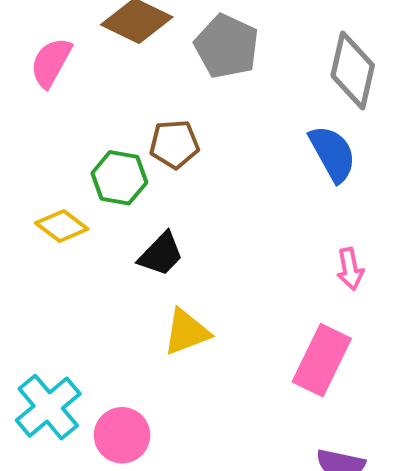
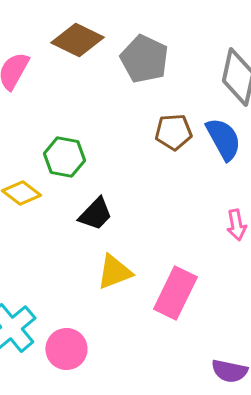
brown pentagon: (174, 144) -> (173, 132), moved
pink rectangle: (322, 360) -> (175, 293), moved

